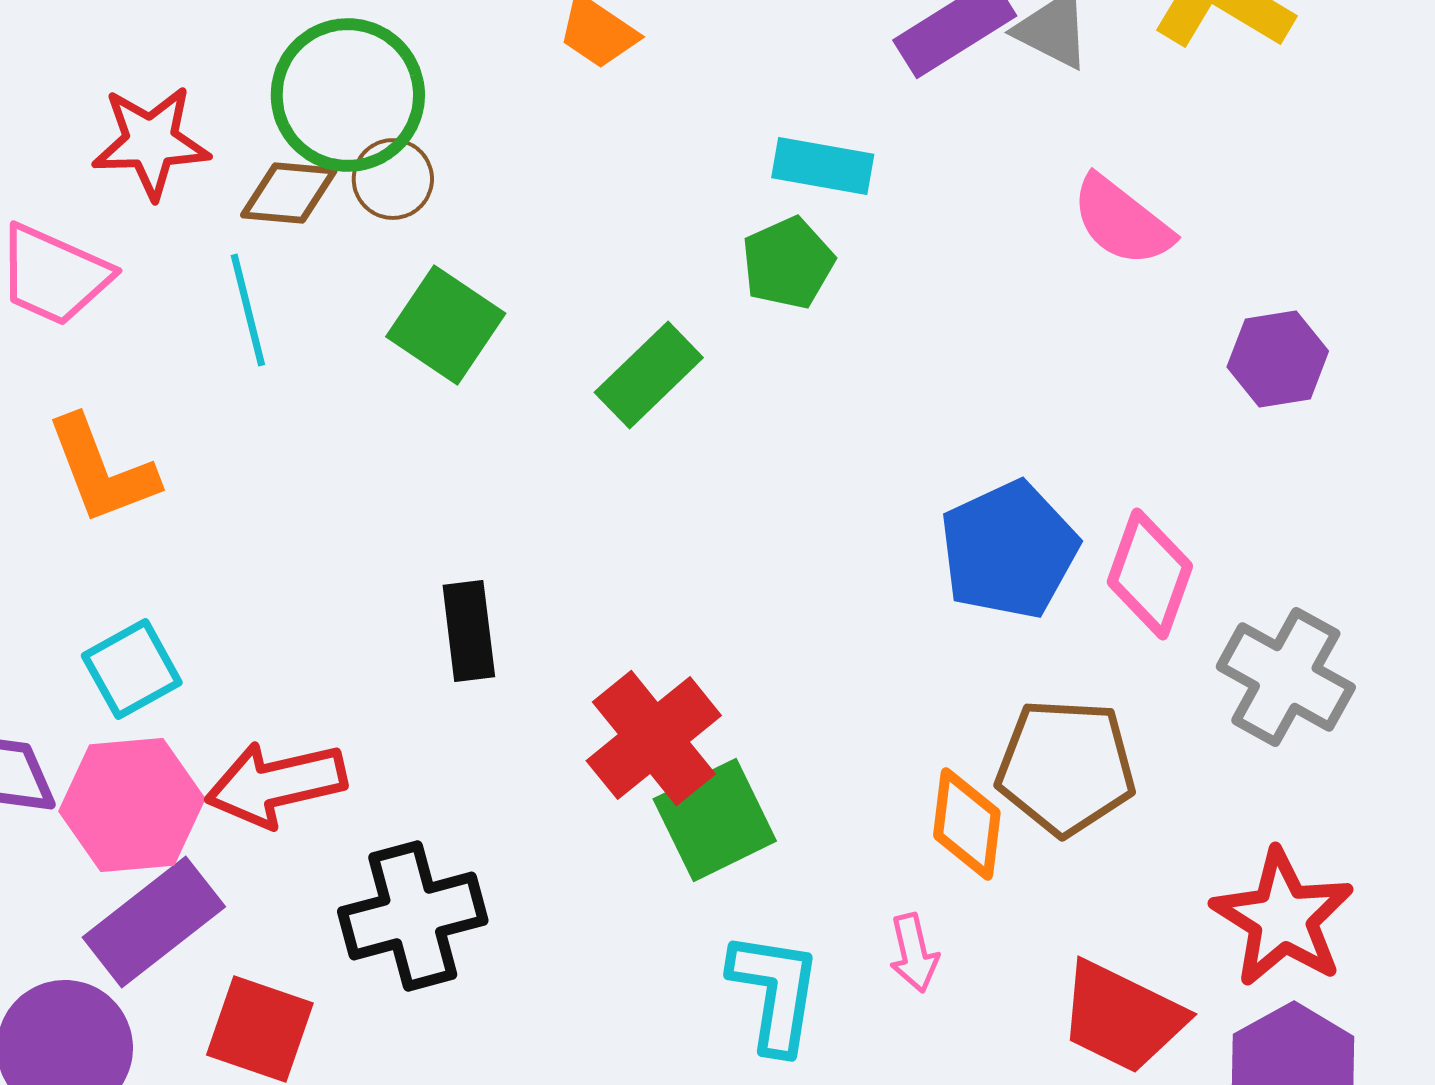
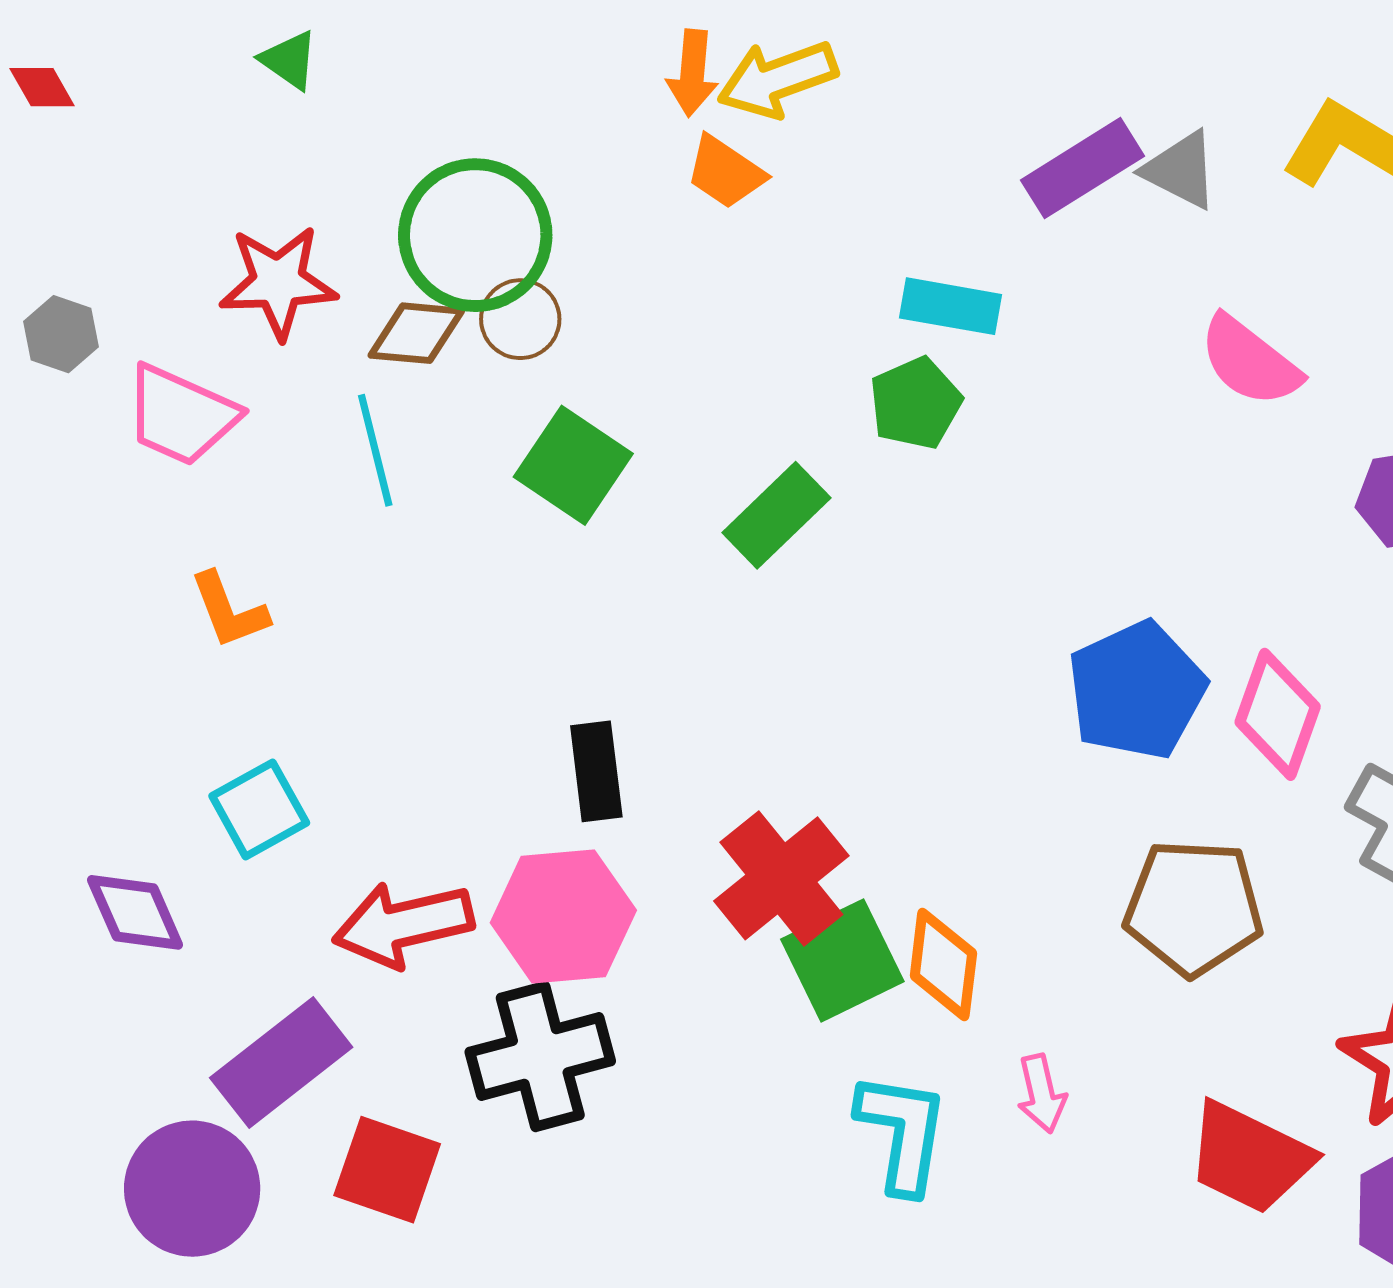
orange L-shape: (102, 470) -> (229, 610), size x0.7
pink hexagon: (132, 805) -> (563, 916), moved
orange diamond: (967, 824) -> (943, 964), moved

